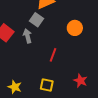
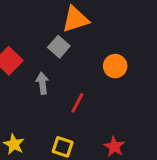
gray arrow: (27, 36) -> (42, 83), moved

